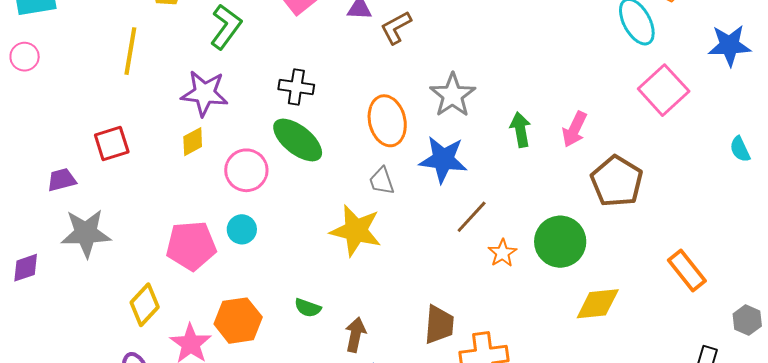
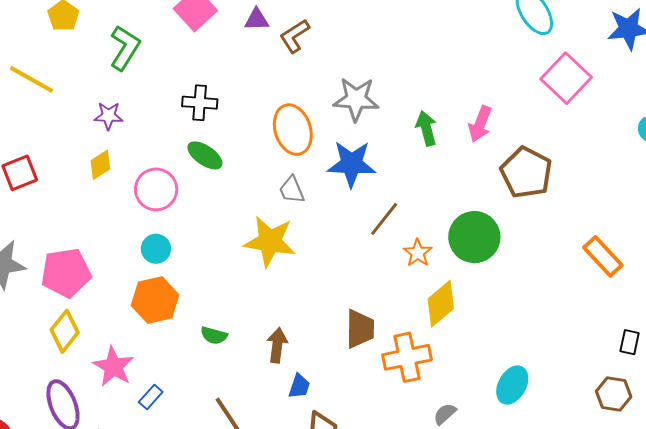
yellow line: (130, 51) -> (32, 79), turned -66
purple star: (204, 93) -> (109, 116), size x0.6
gray star: (453, 95) -> (356, 99), turned -30
green ellipse: (298, 140) -> (205, 155), size x0.7
pink pentagon: (191, 246) -> (66, 273), moved
yellow diamond: (598, 304) -> (441, 304), moved, turned -30
green semicircle: (308, 308) -> (214, 335), moved
orange hexagon: (238, 321) -> (155, 300), moved

